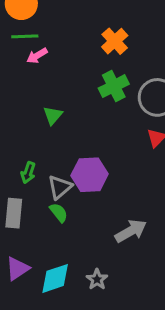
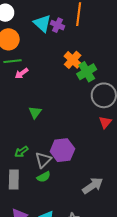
green cross: (114, 86) -> (87, 72), moved
green arrow: (28, 173) -> (21, 152), turned 40
green semicircle: (59, 213) -> (44, 177), turned 104

